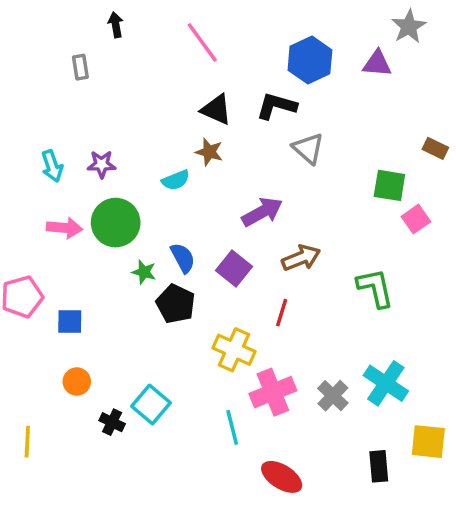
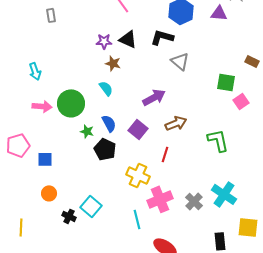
brown star: (209, 152) -> (113, 63), moved
purple star: (102, 164) -> (104, 41), moved
cyan semicircle: (176, 180) -> (106, 88), moved, turned -105

